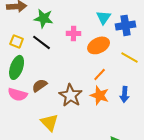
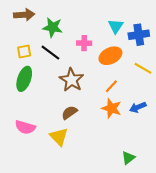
yellow square: (17, 41) -> (24, 52), turned -32
brown semicircle: (40, 85) -> (69, 113), moved
pink semicircle: (18, 94) -> (25, 127), moved
blue arrow: (125, 94) -> (138, 107), turned 63
brown star: (71, 95) -> (72, 80), moved

